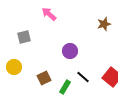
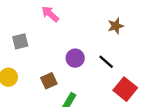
black line: (83, 77) -> (106, 62), moved
brown square: (44, 78) -> (49, 81), moved

